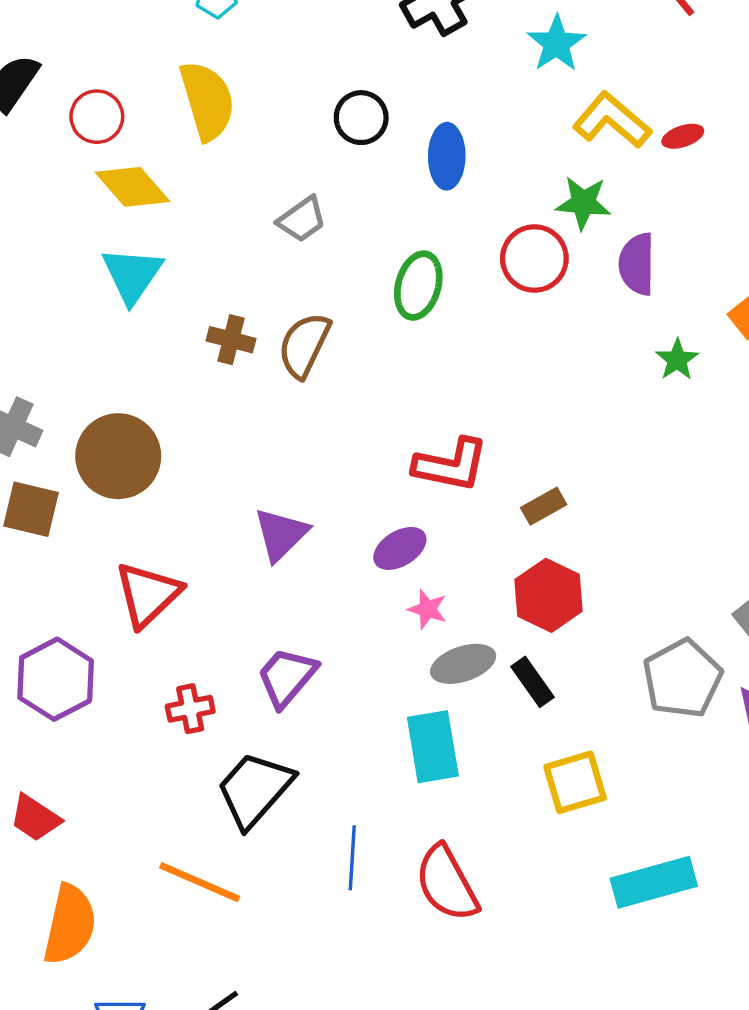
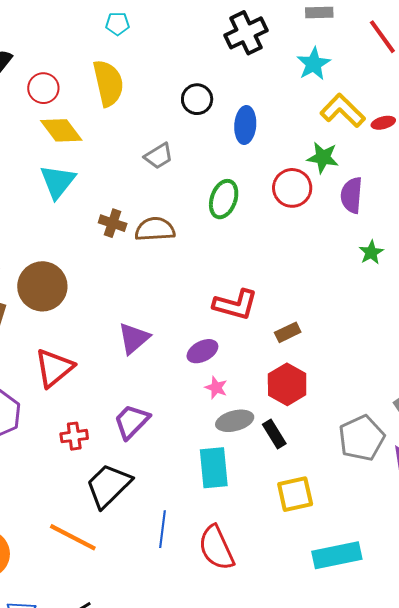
brown semicircle: (304, 345) -> (155, 229), turned 57

